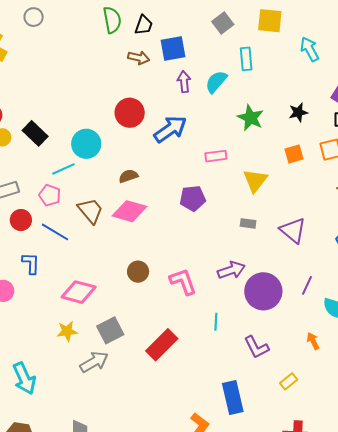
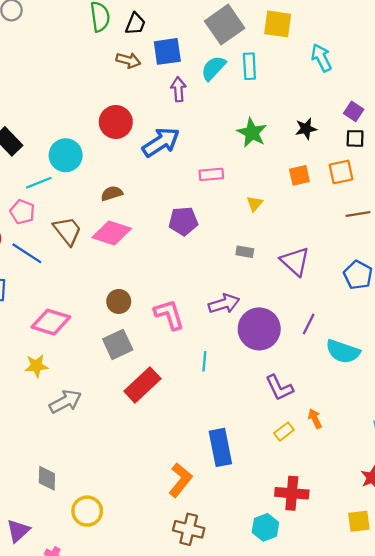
gray square: (223, 23) -> (225, 25), size x1.6
cyan semicircle: (216, 82) -> (213, 68), moved
yellow triangle: (255, 181) -> (255, 204), size x0.6
gray square: (110, 330) -> (118, 344), moved
orange arrow: (313, 341) -> (315, 419), moved
purple L-shape: (256, 347) -> (279, 388), moved

